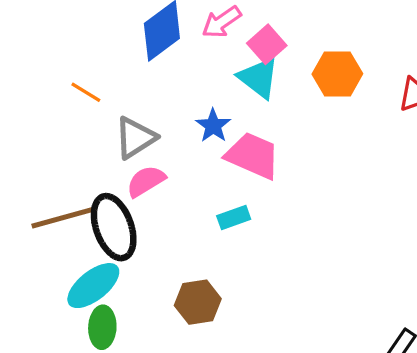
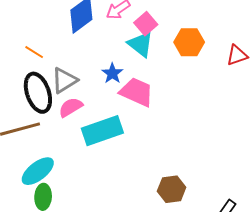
cyan rectangle: (234, 217) -> (102, 131), moved, size x2.0
black ellipse: (114, 227) -> (38, 93), moved
brown hexagon: (198, 302) -> (172, 189), moved

